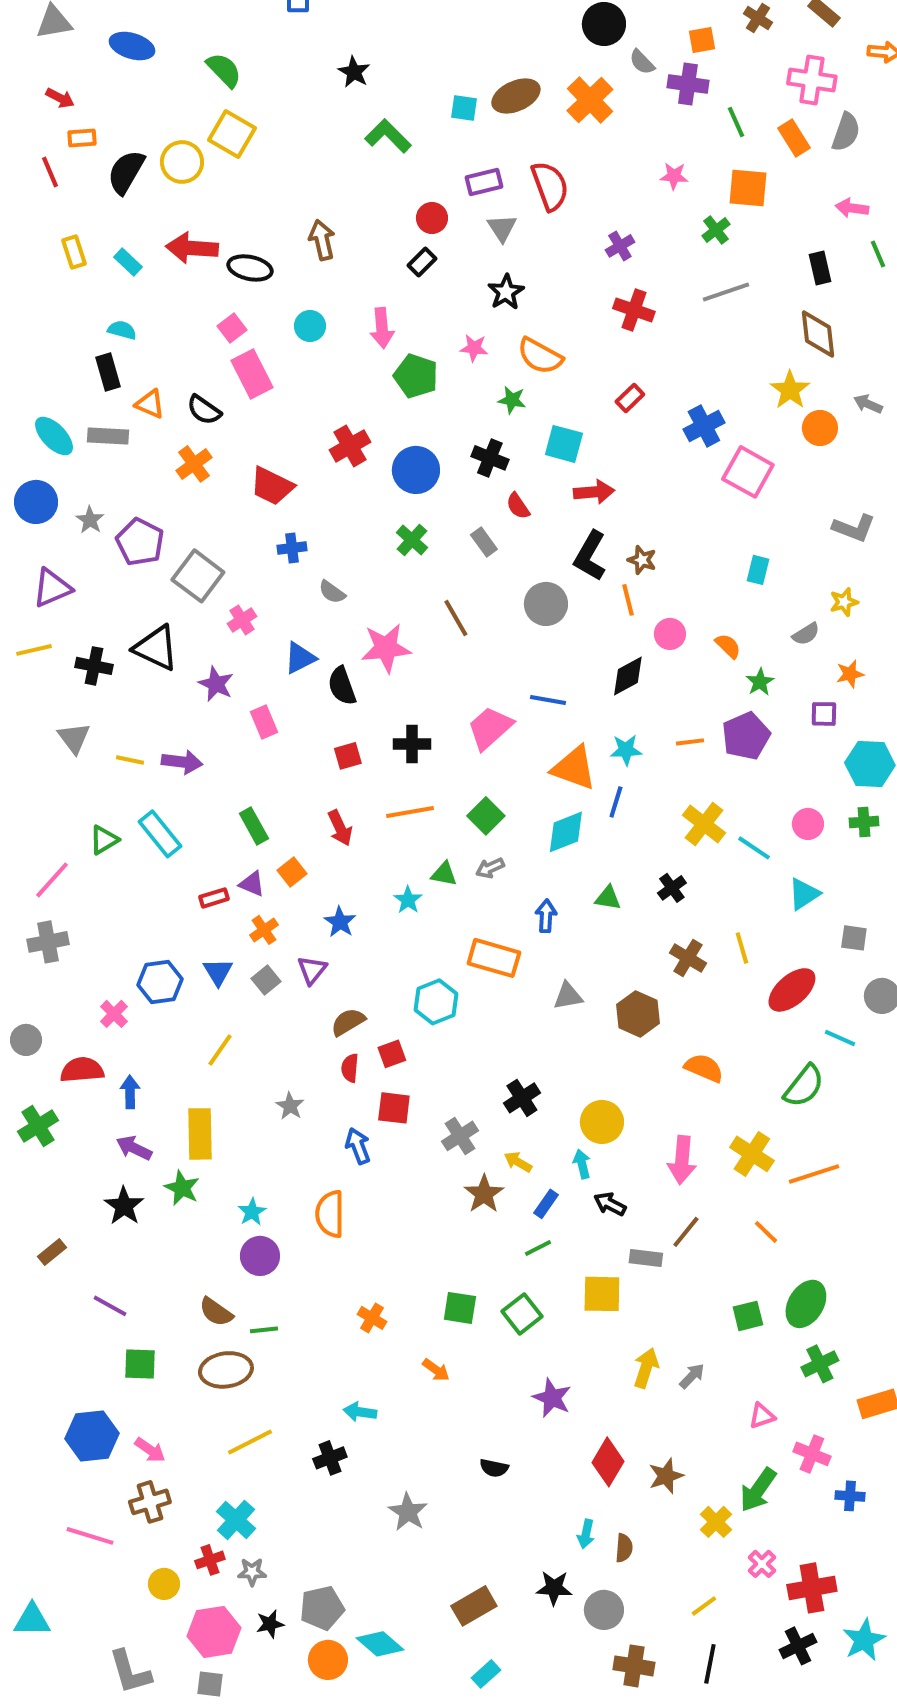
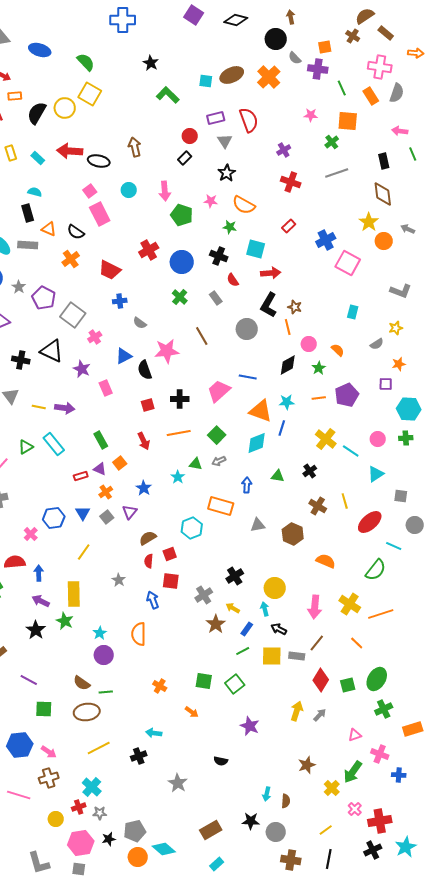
green star: (760, 682) -> (319, 368), moved
yellow square: (602, 1294) -> (272, 656), moved
red diamond: (608, 1462) -> (321, 680), moved

